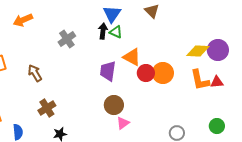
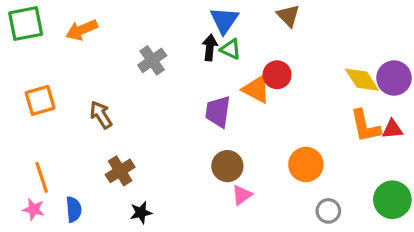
yellow diamond: (198, 51) -> (362, 80), turned 55
red circle: (146, 73) -> (277, 75), moved
orange circle: (163, 73) -> (306, 164), moved
green circle: (217, 126) -> (392, 200), size x1.5

